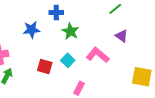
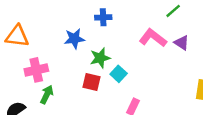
green star: (70, 31) -> (100, 58), moved, turned 30
pink L-shape: (98, 55) -> (153, 38), moved

